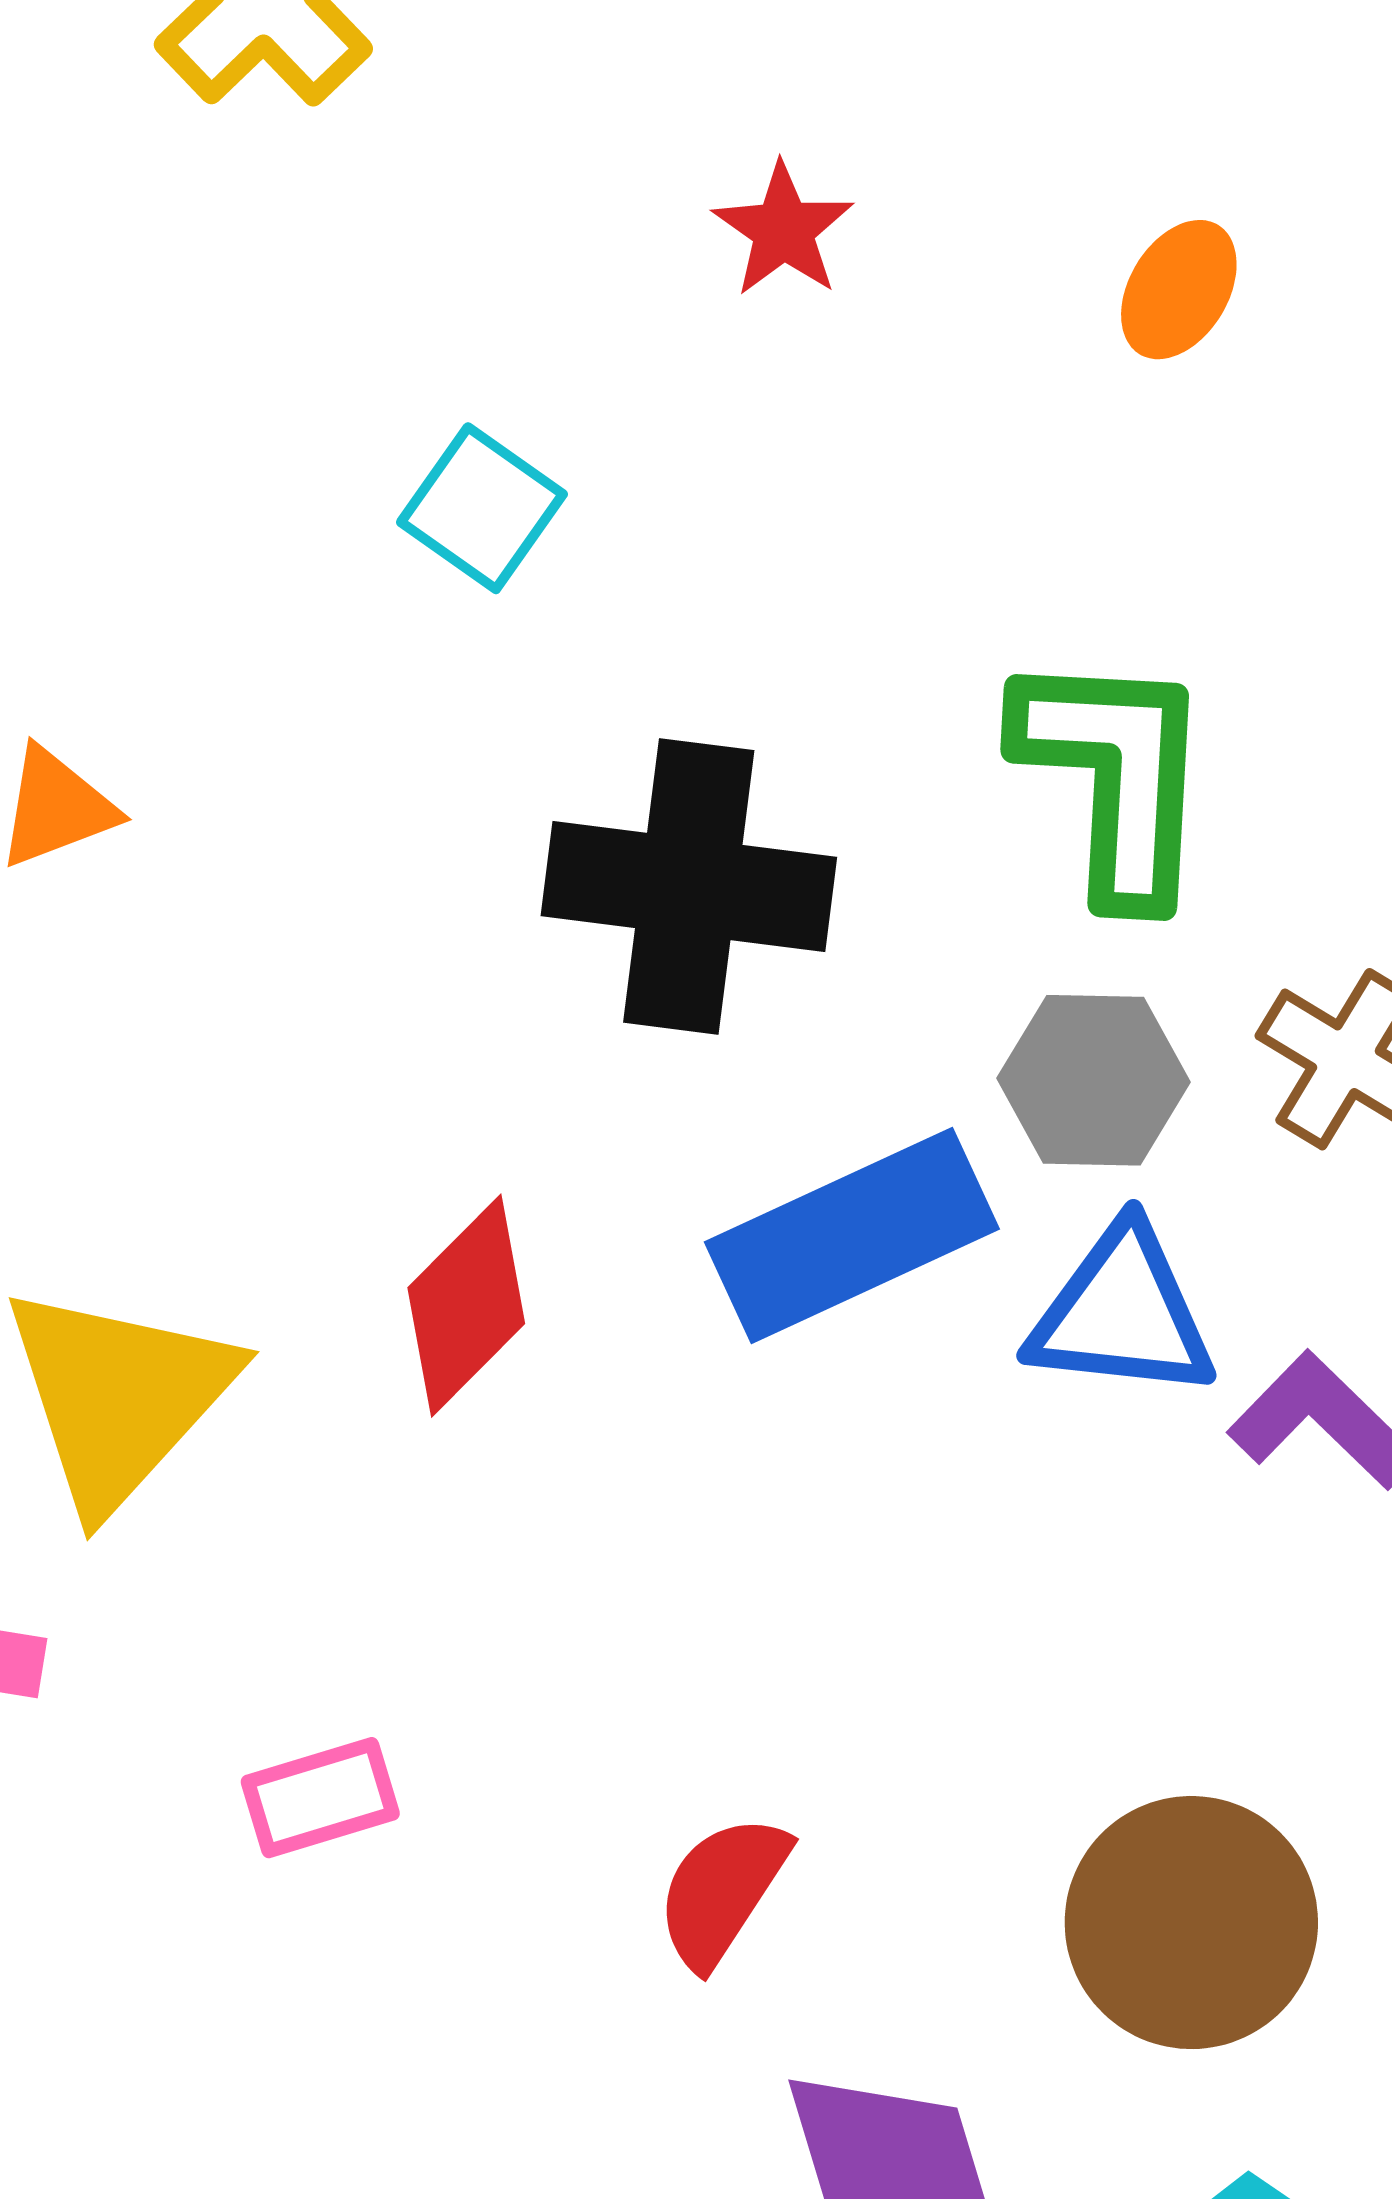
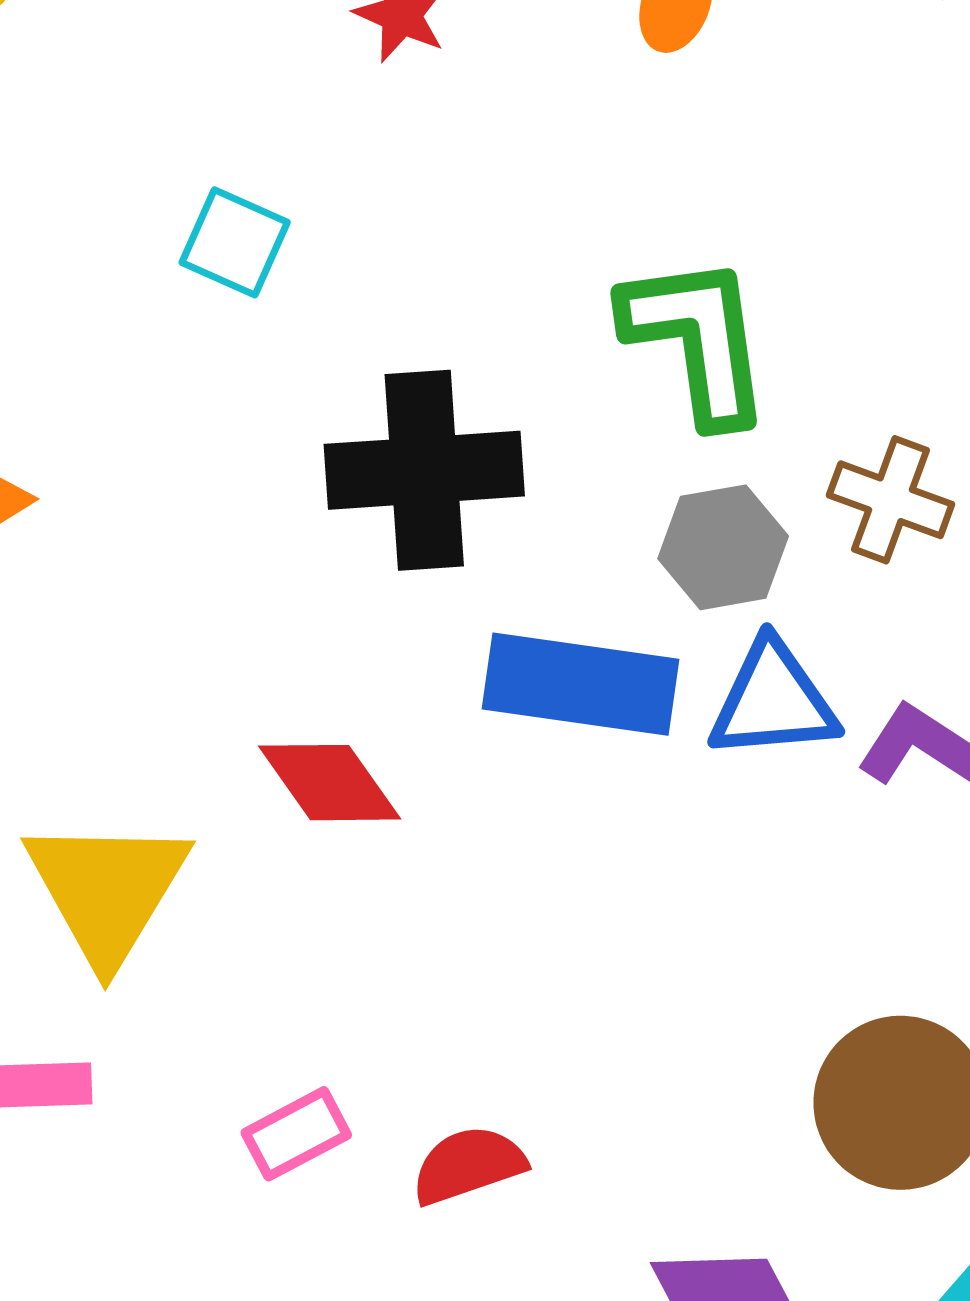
blue rectangle: (852, 1235) -> (580, 684), turned 44
red diamond: (466, 1306) -> (330, 783), turned -69
red semicircle: (722, 1891) -> (468, 1165), moved, turned 49

